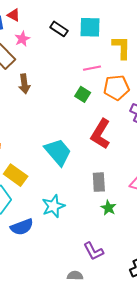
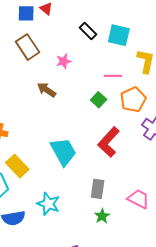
pink star: (22, 39) -> (64, 61), moved
brown arrow: (24, 84) -> (47, 90), moved, turned 120
orange pentagon: (116, 88) -> (133, 100), turned -30
cyan star: (53, 206) -> (48, 204), turned 30

